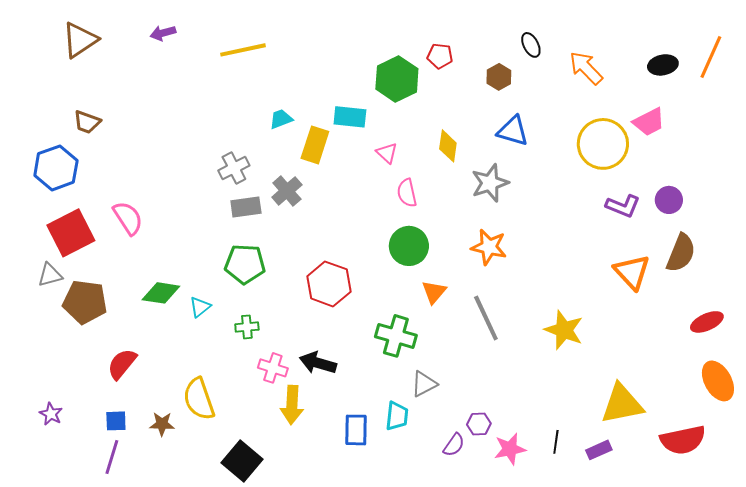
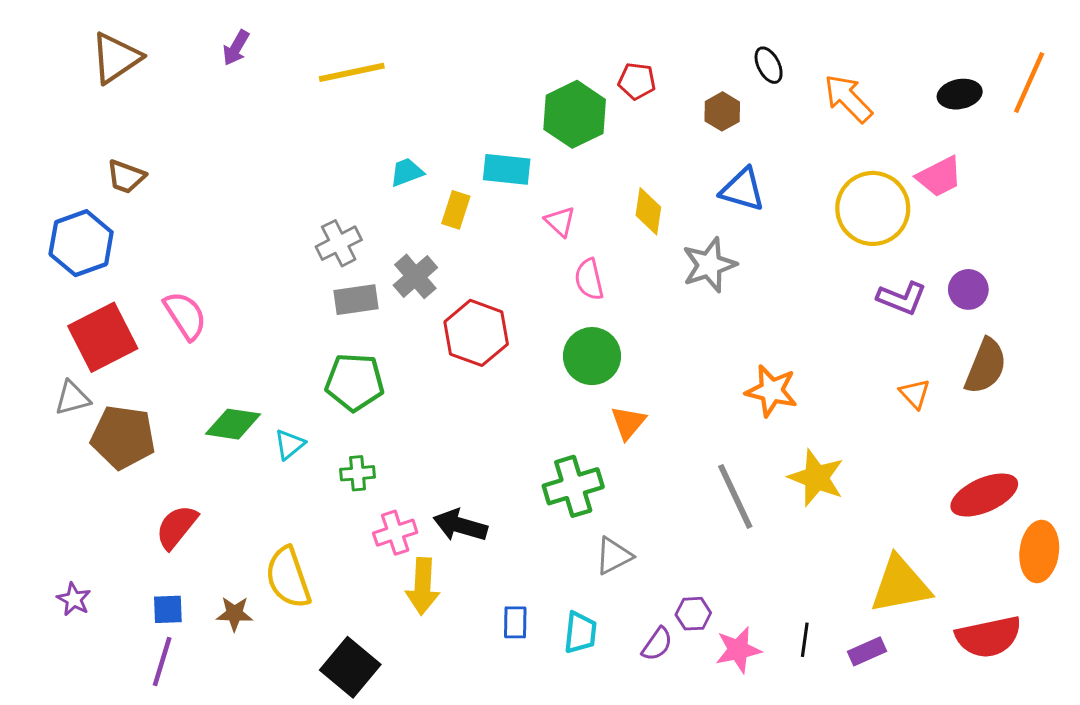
purple arrow: (163, 33) -> (236, 48), turned -45
yellow rectangle: (315, 145) -> (456, 210), size x0.7
orange star: (489, 247) -> (771, 391), moved
orange triangle: (632, 272) -> (915, 394), size x0.6
red hexagon: (329, 284) -> (476, 333), moved
gray line: (486, 318) -> (735, 496), moved
red ellipse: (707, 322) -> (984, 495), moved, size x1.4
green cross: (396, 336) -> (573, 486), turned -33
pink cross: (273, 368) -> (395, 533), turned -36
orange ellipse: (718, 381) -> (1039, 551), turned 36
cyan trapezoid: (397, 416) -> (580, 633), moved
blue rectangle: (356, 430) -> (515, 622), size x0.7

